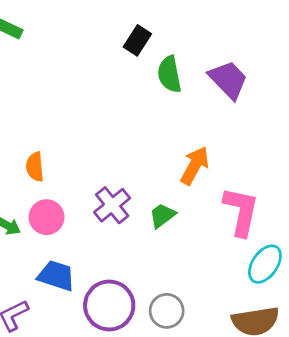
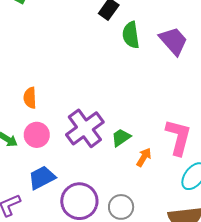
orange arrow: (195, 166) -> (144, 157), moved, size x0.7
purple cross: (112, 205) -> (85, 128), size x1.4
blue trapezoid: (56, 276) -> (42, 178), turned -48

